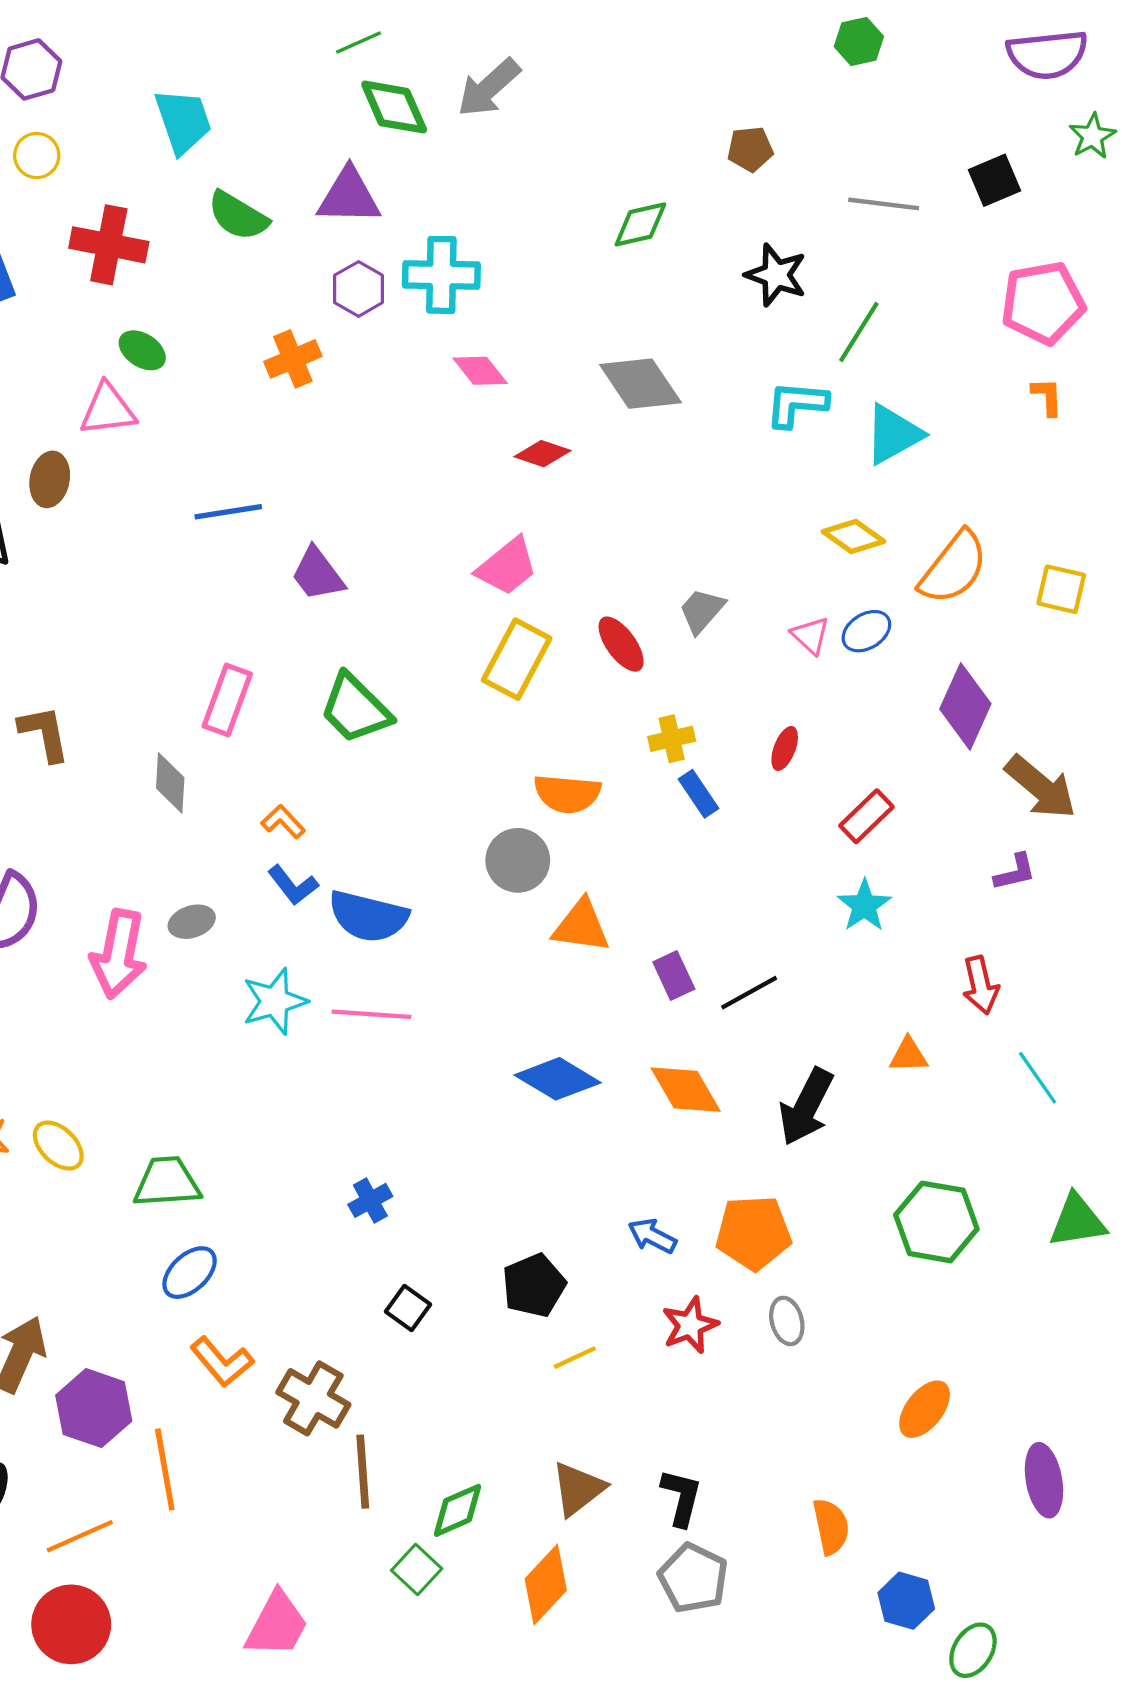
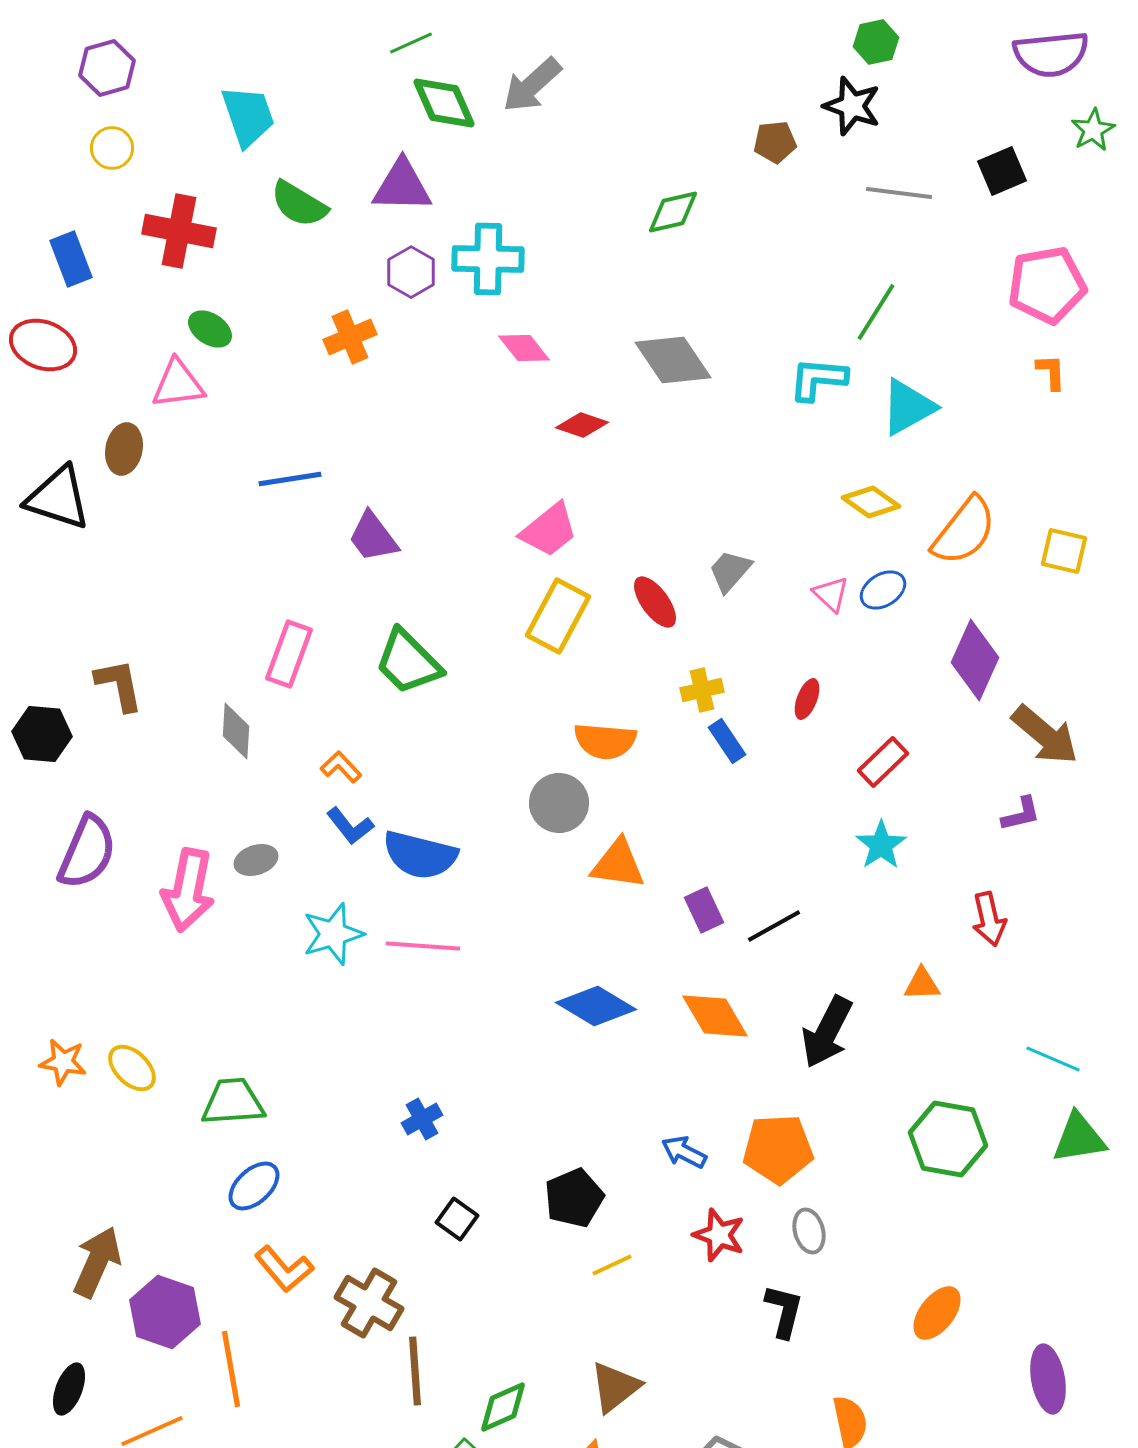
black star: (776, 275) -> (852, 106), moved
cyan line: (1038, 1078) -> (1053, 1059), moved, turned -32
red star: (690, 1325) -> (719, 1235), turned -30
black L-shape: (681, 1497) -> (784, 1311), moved

